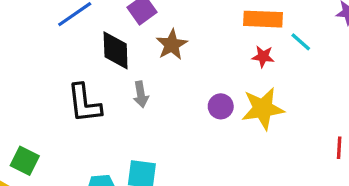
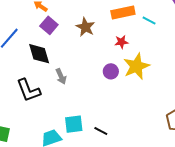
brown star: (172, 45) -> (85, 27), moved
red star: (263, 57) -> (121, 42), moved

